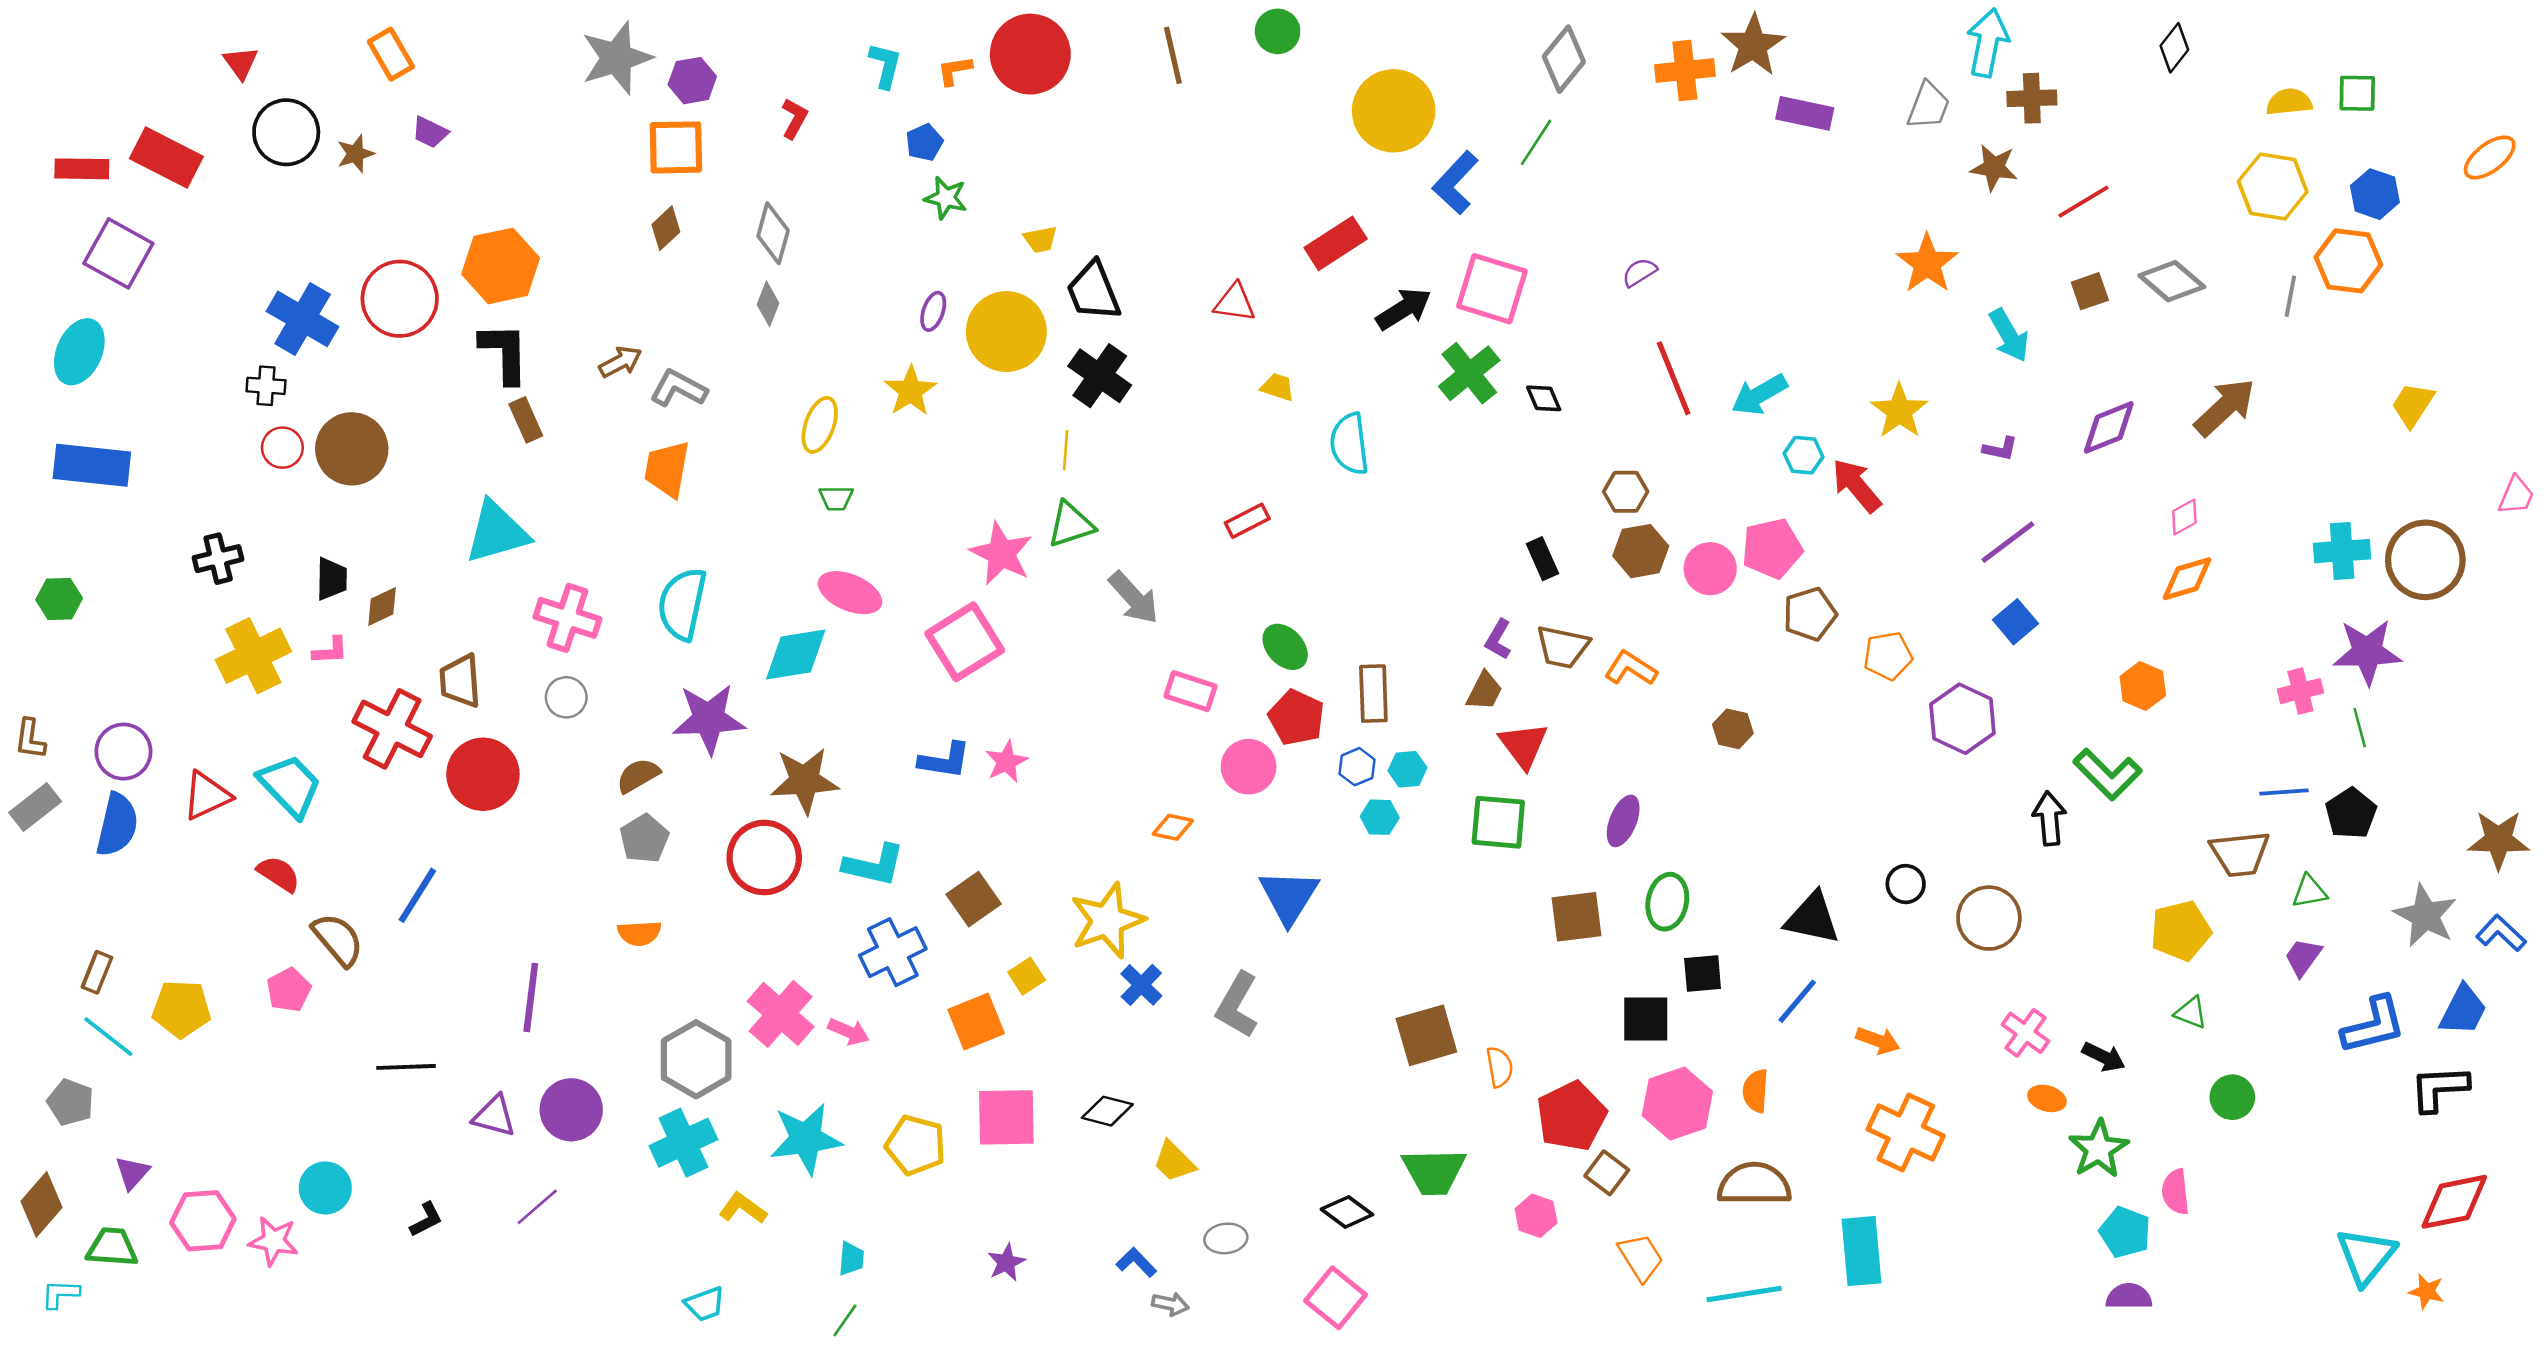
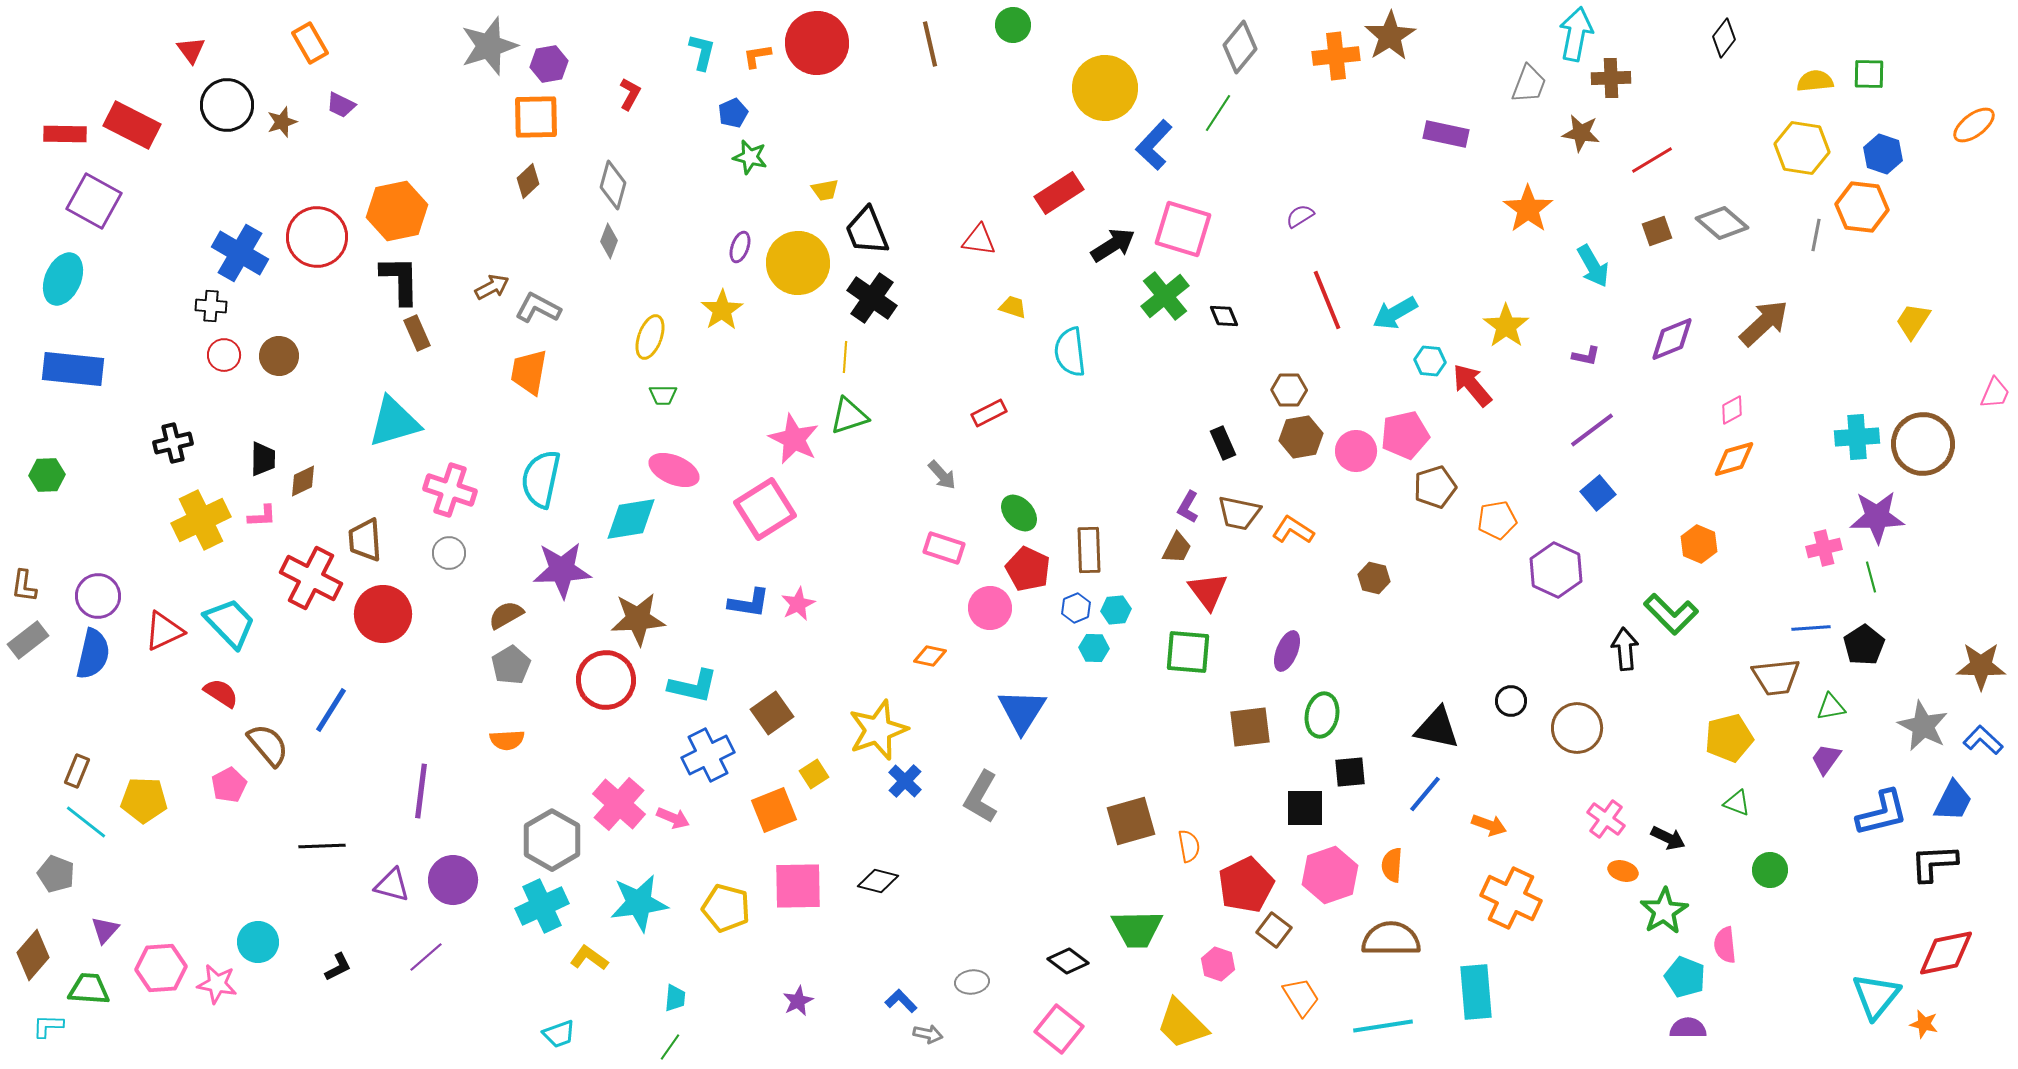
purple rectangle: (1805, 113) -> (1446, 134), moved
brown circle: (352, 449) -> (279, 356), size x0.7
gray arrow: (1134, 598) -> (942, 475), moved, size x0.7
yellow trapezoid: (1174, 1161) -> (1182, 1024), moved, size x1.5

